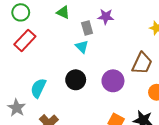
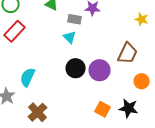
gray rectangle: (87, 28) -> (75, 19), turned -64
black circle: (76, 80) -> (76, 68), moved

